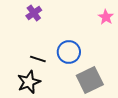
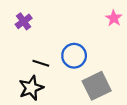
purple cross: (34, 13) -> (24, 21), moved

